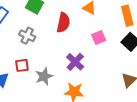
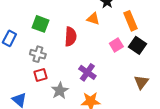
pink square: (99, 38) -> (116, 45), moved
red square: (22, 65) -> (40, 75), moved

